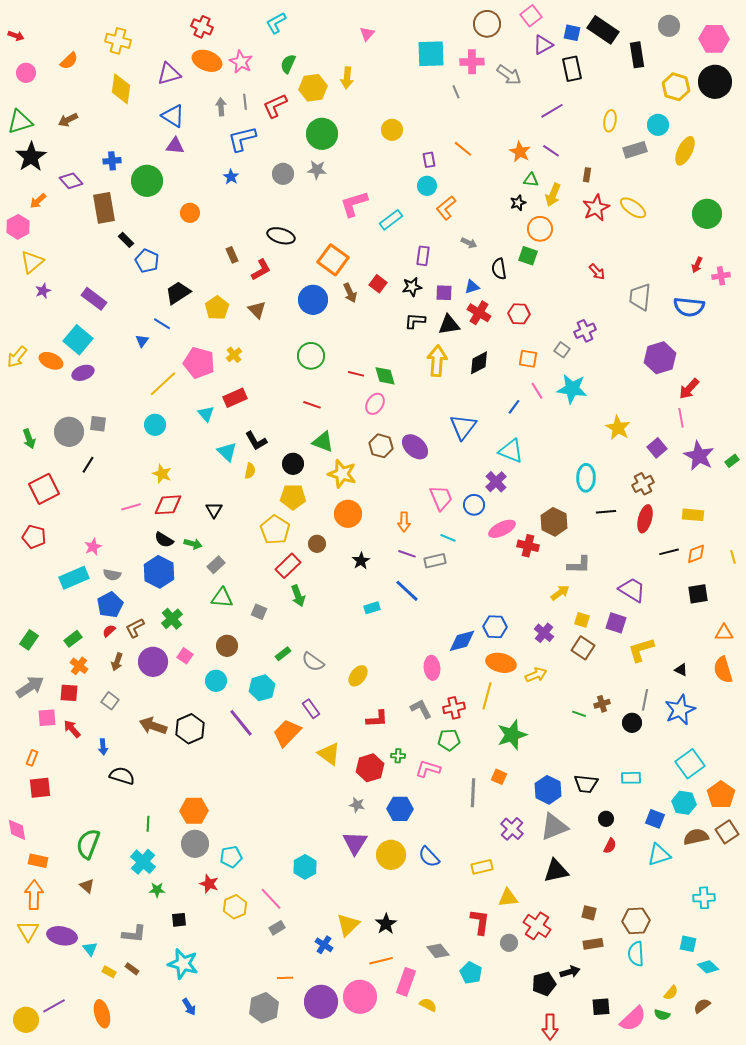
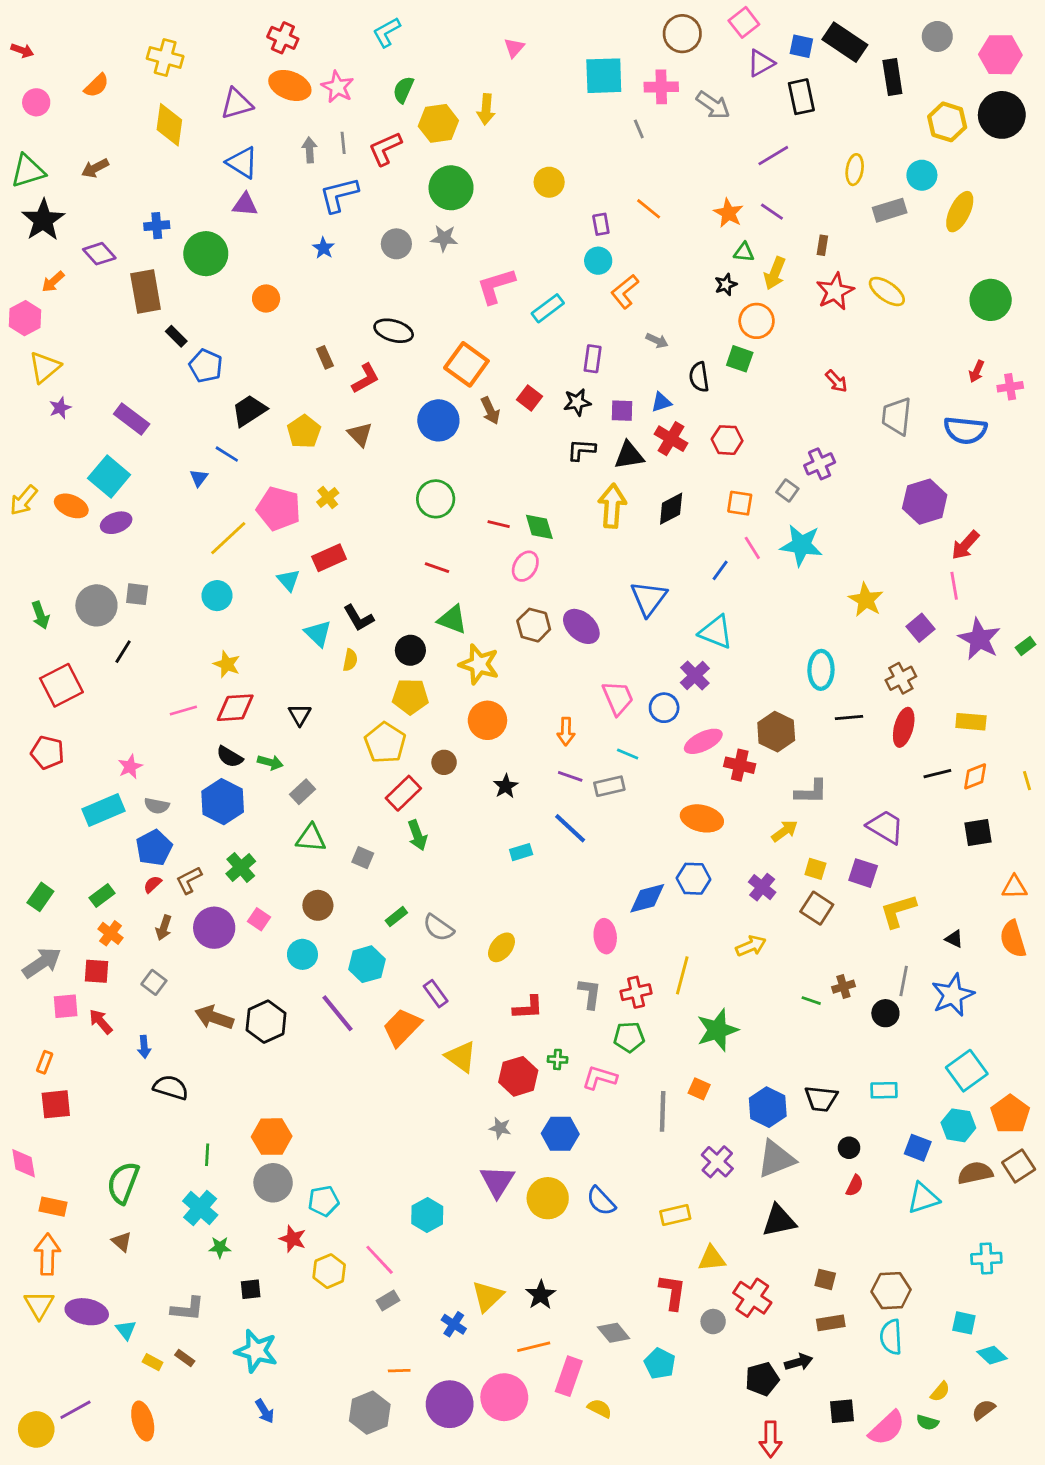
orange ellipse: (501, 663) -> (702, 818), moved
gray L-shape: (421, 709) -> (590, 994), turned 35

